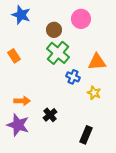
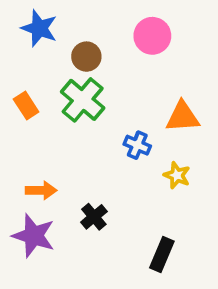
brown circle: (54, 30) -> (86, 57), moved
green cross: (58, 53) -> (83, 100), moved

